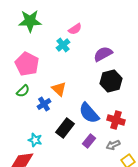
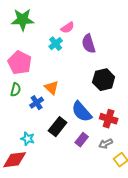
purple semicircle: (103, 54) -> (89, 44), moved, turned -78
green semicircle: (23, 91) -> (16, 90), turned -32

